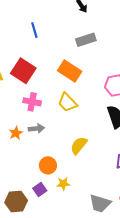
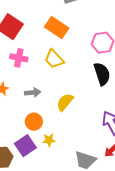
gray arrow: (36, 129) -> (33, 93), moved
purple square: (40, 190) -> (25, 146), size x1.5

